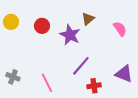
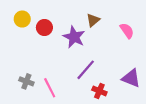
yellow circle: (11, 22) -> (22, 19), moved
gray cross: (13, 77) -> (26, 81), moved
red cross: (94, 86) -> (99, 91), turned 32

